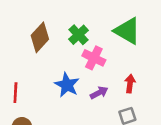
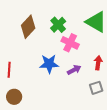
blue star: (67, 85) -> (49, 64), turned -30

